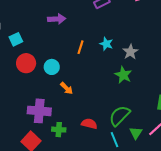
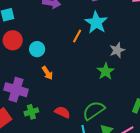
cyan star: (106, 44) -> (96, 22), moved, size x1.6
orange line: (80, 47) -> (77, 36), moved
green cross: (59, 130) -> (31, 112), turned -32

